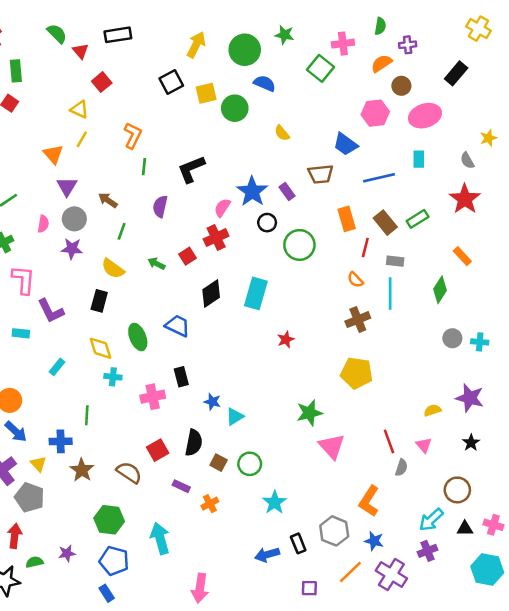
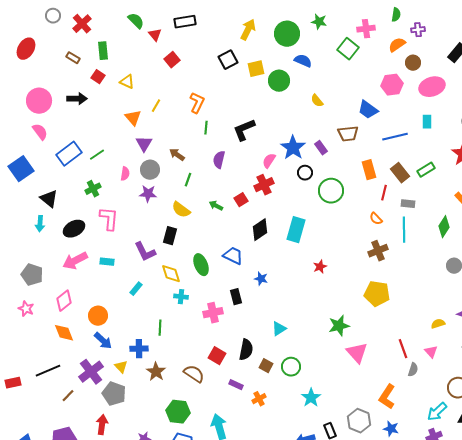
yellow triangle: (79, 109) -> (127, 82), moved
purple L-shape: (51, 311) -> (145, 252), moved
blue star: (212, 402) -> (261, 279), moved
red square: (158, 450) -> (217, 356), turned -30

